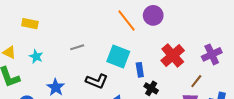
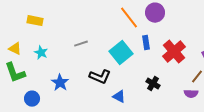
cyan square: (118, 56) -> (121, 53), turned 30
blue rectangle: (140, 70) -> (146, 43), moved

